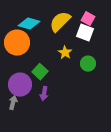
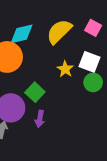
cyan diamond: (29, 24) -> (22, 34), turned -30
white square: (85, 33) -> (89, 62), moved

